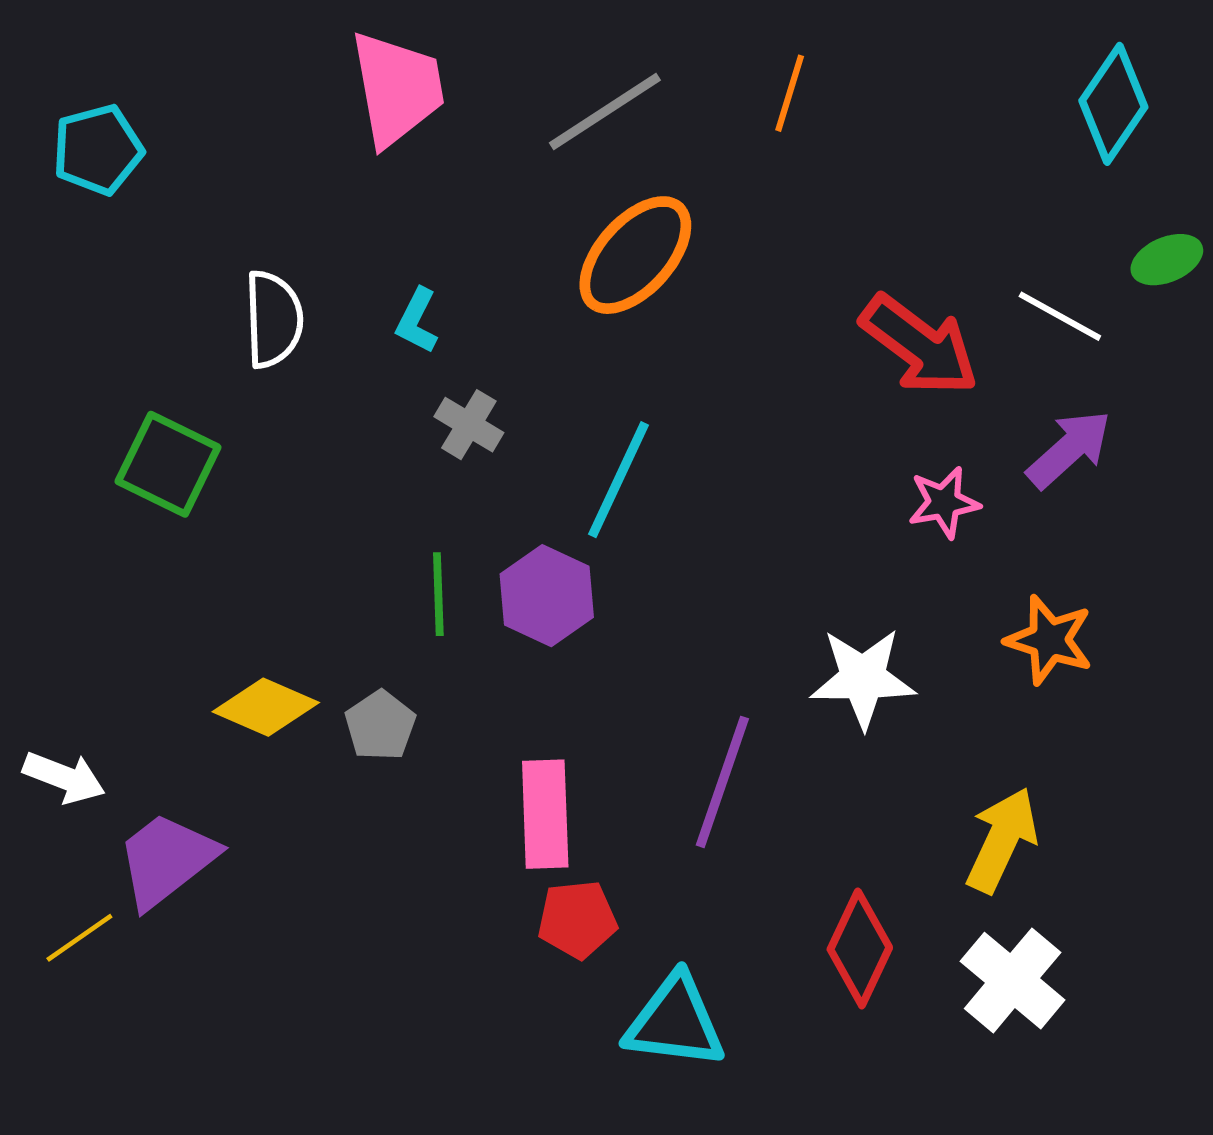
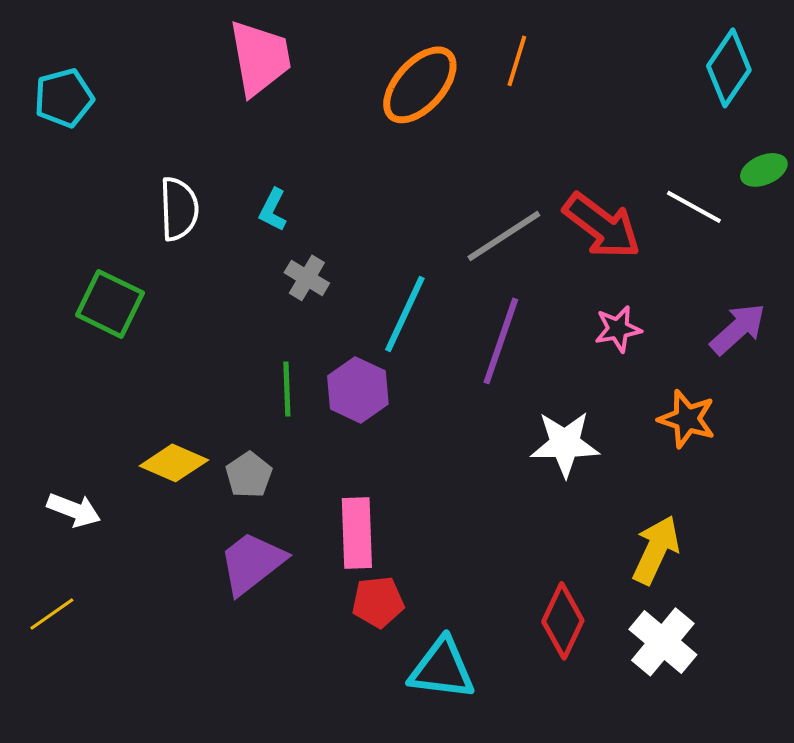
gray line: (605, 111) -> (504, 236), moved
orange ellipse: (635, 255) -> (420, 85), moved
purple arrow: (1069, 449) -> (738, 329), moved
white arrow: (64, 777) -> (74, 510), moved
purple line: (722, 782) -> (501, 341), moved
purple trapezoid: (166, 860) -> (252, 563), moved

